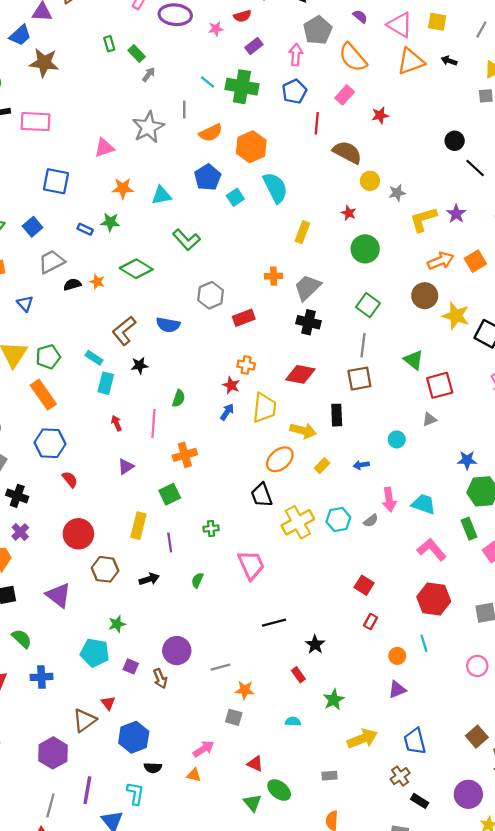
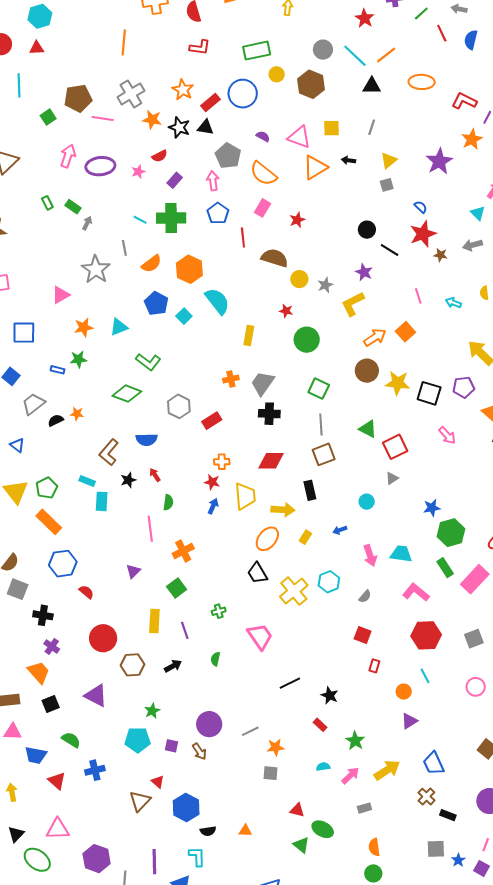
purple star: (456, 214) -> (364, 272), moved
green diamond: (136, 269) -> (127, 394), moved
red arrow: (116, 423) -> (155, 475), moved
gray semicircle: (371, 521) -> (365, 596), moved
pink arrow: (204, 749) -> (350, 776), moved
purple hexagon: (53, 753) -> (97, 859), moved

